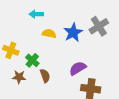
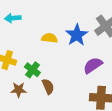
cyan arrow: (36, 14) -> (13, 18), moved
purple semicircle: (78, 68) -> (93, 65), moved

